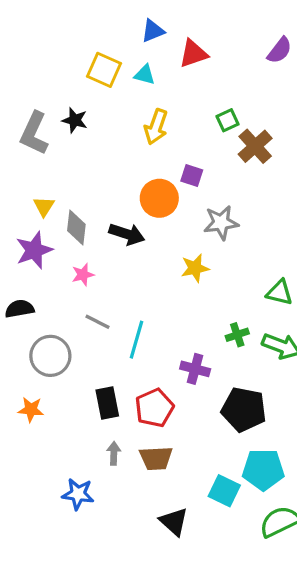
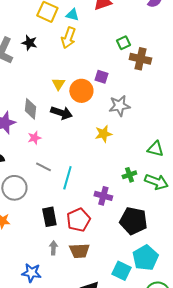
yellow arrow: (156, 127) -> (68, 38), moved
brown cross: (255, 146) -> (140, 59), turned -35
yellow triangle: (44, 206) -> (58, 84), moved
cyan pentagon: (263, 470) -> (145, 258), turned -30

